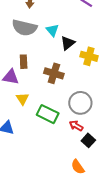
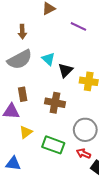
gray semicircle: (24, 28) -> (20, 60), turned -35
yellow triangle: (23, 99) -> (26, 132), turned 32

